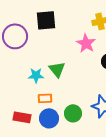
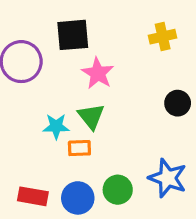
pink star: (86, 43) -> (98, 73), moved
orange rectangle: (45, 98) -> (79, 148), moved

